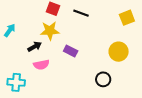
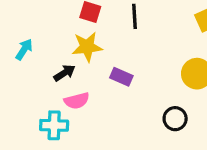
black line: (81, 13) -> (135, 16), turned 70
cyan cross: (16, 82) -> (54, 125), moved

